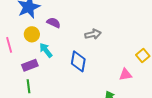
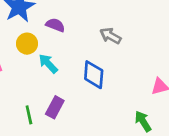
gray arrow: (93, 34) -> (110, 36), turned -133
purple rectangle: (30, 65) -> (55, 107), moved, turned -35

